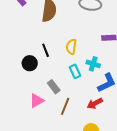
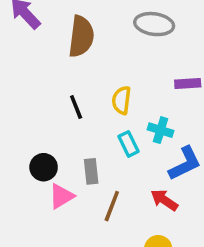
black circle: (30, 63) -> (44, 167), moved
gray rectangle: (54, 87) -> (91, 171), turned 32
red arrow: (95, 103) -> (164, 200), turned 63

